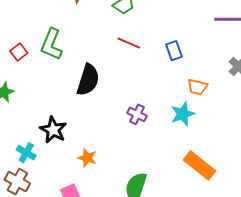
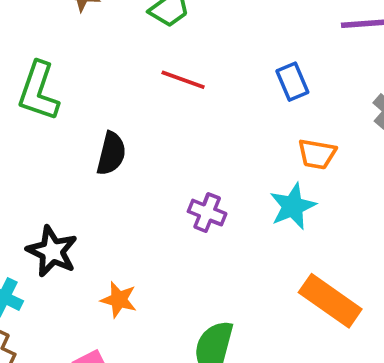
blue rectangle: (174, 51) -> (292, 82), moved
black semicircle: (88, 80) -> (111, 154), size x0.7

